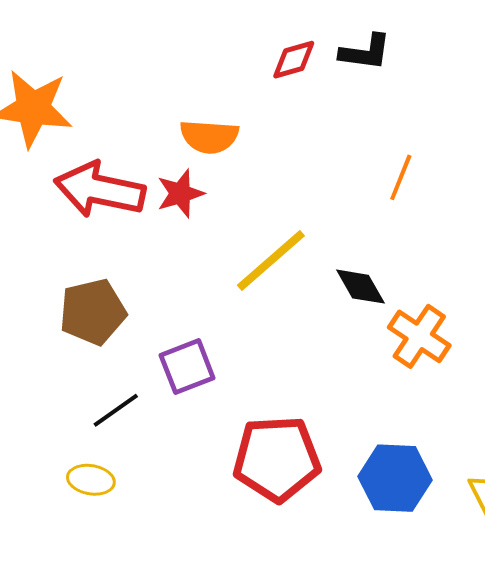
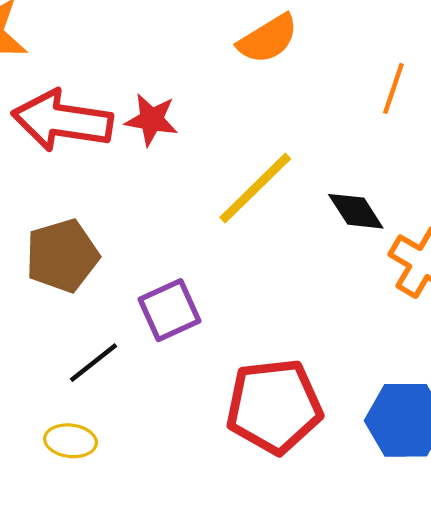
orange semicircle: (209, 137) -> (268, 39), moved, turned -32
red star: (180, 193) -> (151, 120), turned 30

